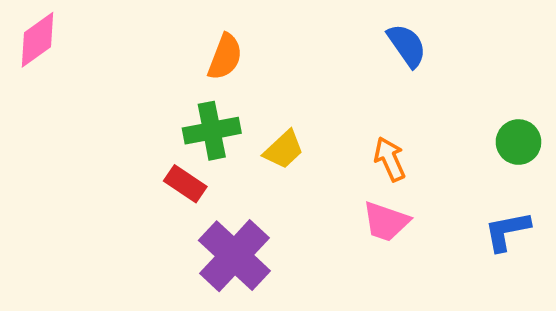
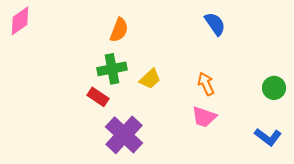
green circle: (518, 142) -> (274, 88), moved
blue L-shape: (507, 231) -> (268, 137), moved, turned -132

